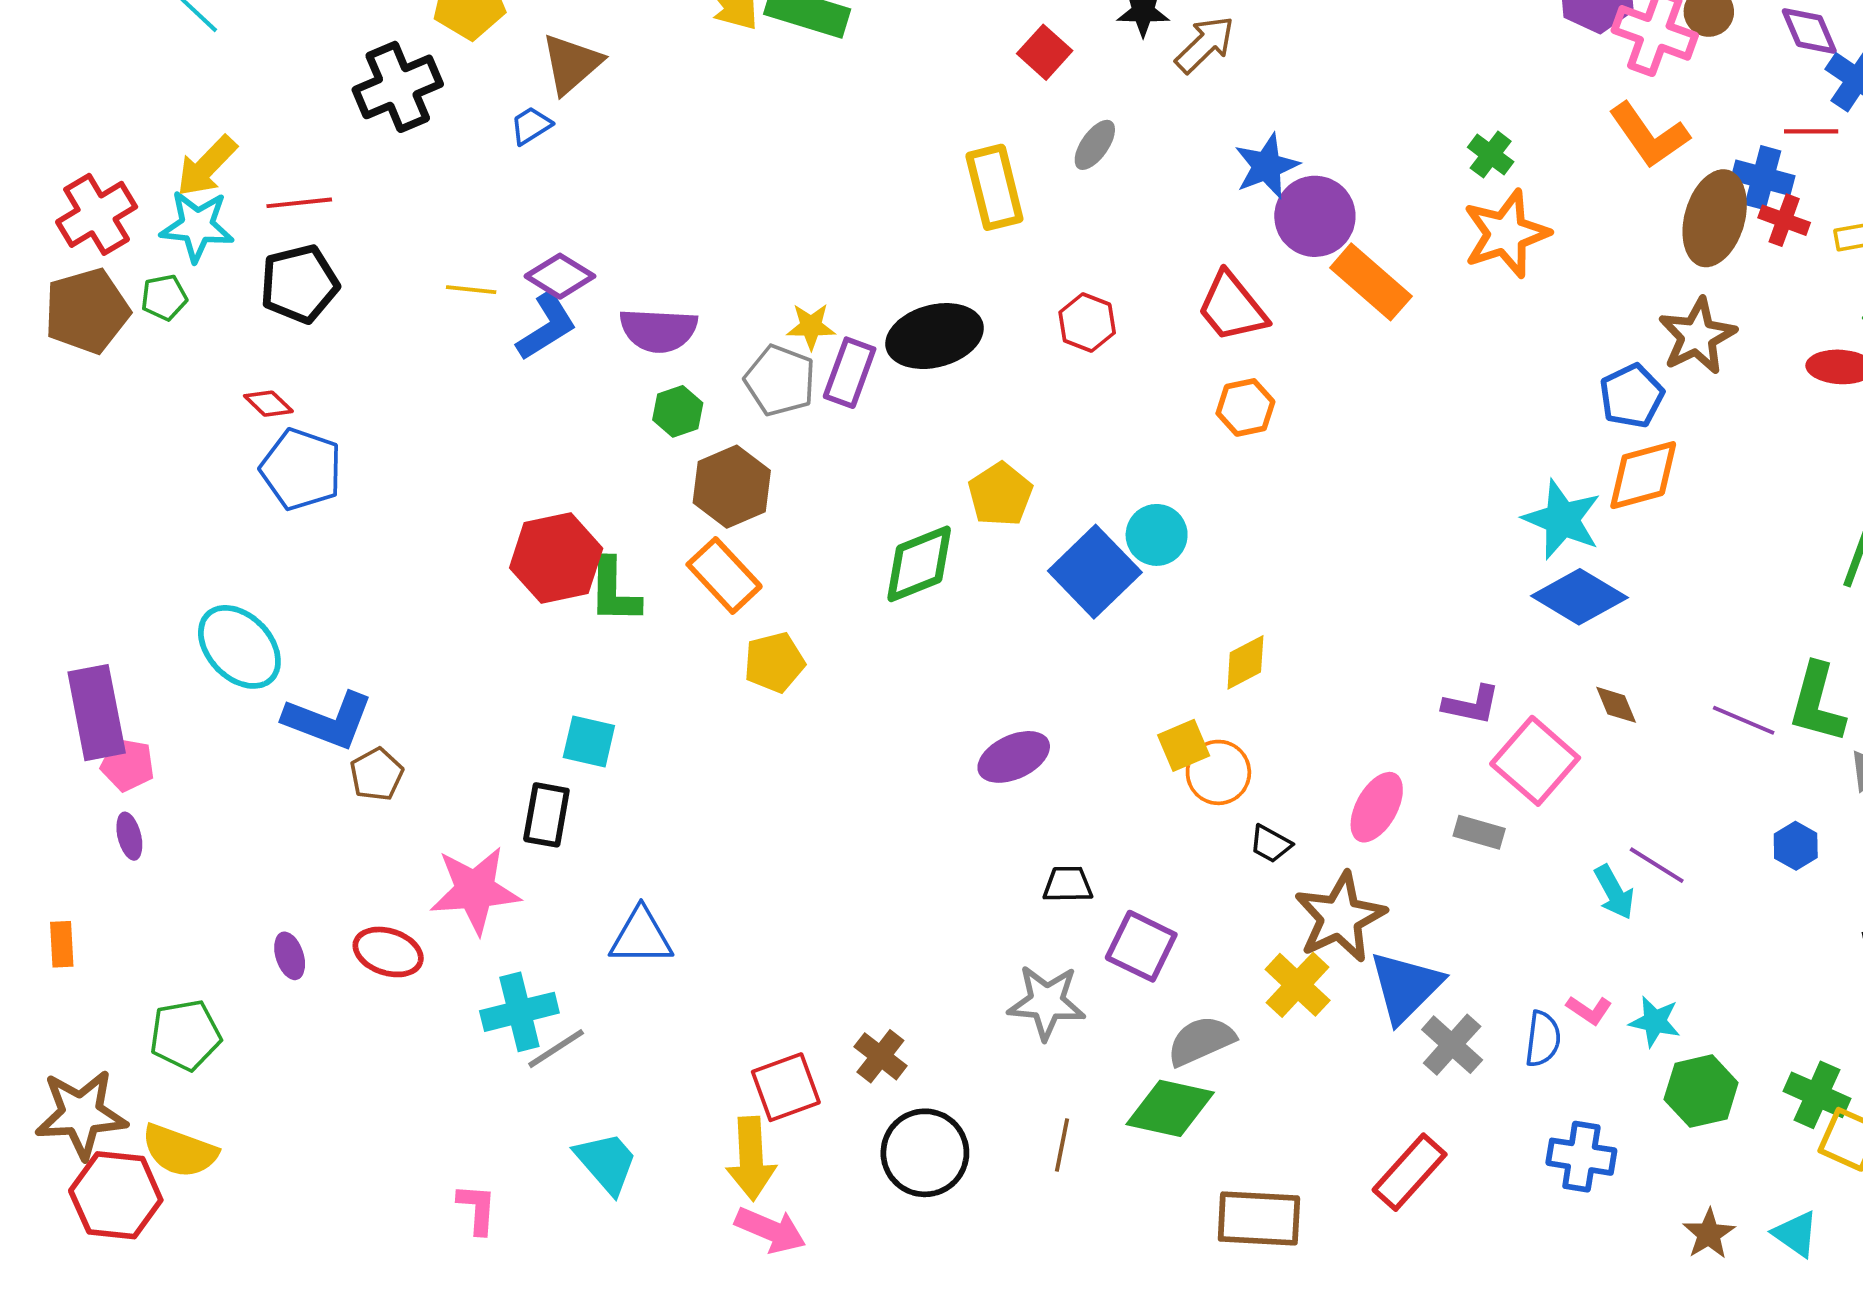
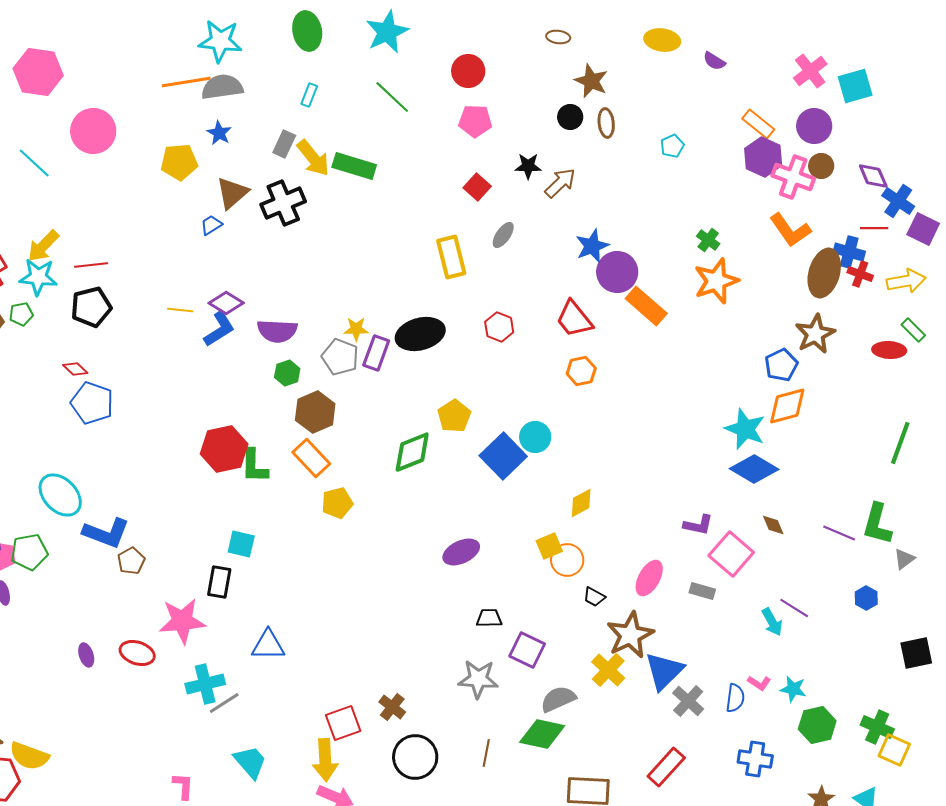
black cross: (398, 87) -> (283, 203), moved
green pentagon: (185, 1035) -> (29, 552), moved

